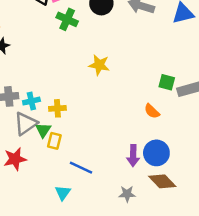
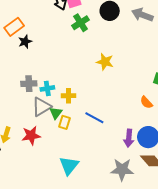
green cross: (67, 19) -> (81, 23), turned 30
blue line: (81, 168) -> (94, 118), moved
cyan triangle: (63, 193) -> (69, 166), size x1.5
gray star: (127, 194) -> (122, 170), size x1.6

